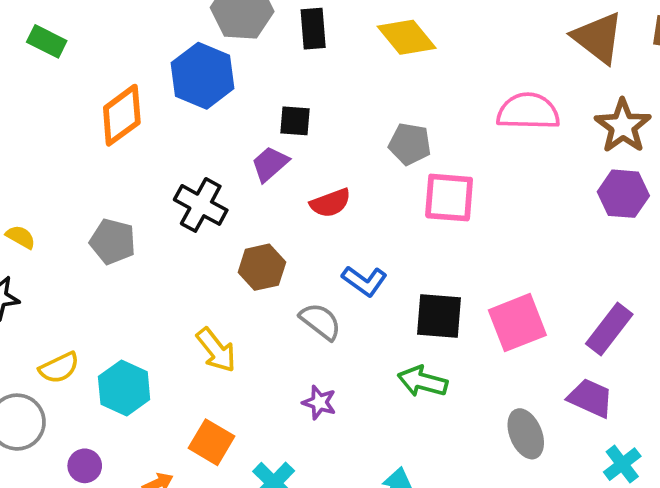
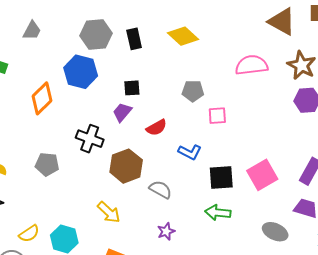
pink square: (449, 198) -> (217, 116), size x0.7
brown hexagon: (262, 267) -> (126, 166), size x1.4
blue L-shape: (364, 281) -> (190, 152), moved
purple star: (319, 402) -> (166, 231), turned -30
gray ellipse: (526, 434) -> (275, 232), turned -35

